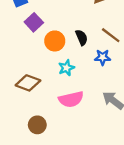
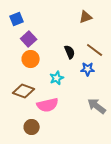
orange circle: (55, 41) -> (31, 59), moved
pink semicircle: (71, 99) -> (48, 105), moved

